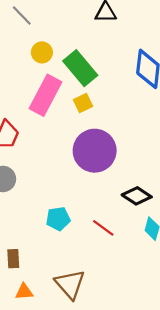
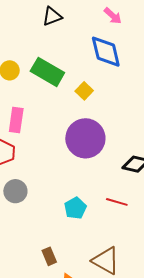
pink rectangle: (45, 95) -> (16, 120), moved, size x0.7
yellow square: (83, 103) -> (84, 91), moved

